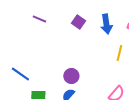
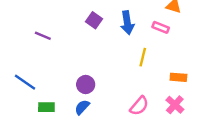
purple line: (39, 19) -> (43, 36), moved

